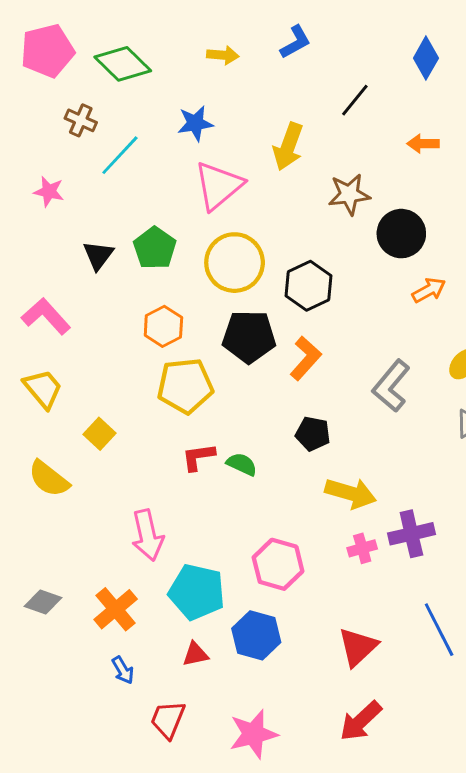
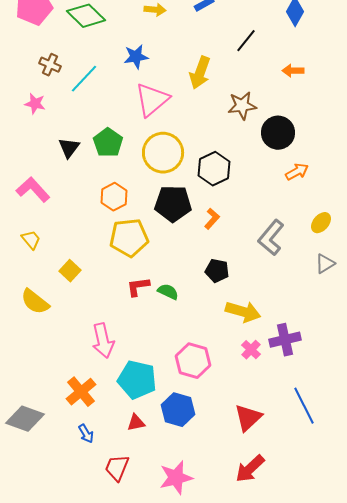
brown cross: (81, 120) -> (50, 65), moved
orange L-shape: (306, 358) -> (212, 219), size x0.7
yellow trapezoid: (43, 389) -> (31, 240), size x0.7
pink cross: (362, 548) -> (251, 350), turned -30
gray diamond: (43, 602) -> (25, 419), moved, size x1.5

